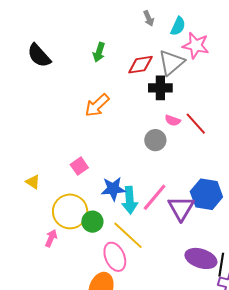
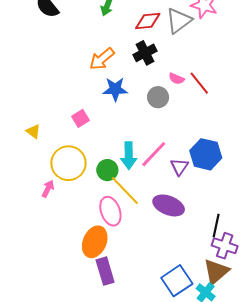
black cross: (160, 88) -> (145, 53), moved, turned -30
blue star: (113, 189) -> (115, 89), moved
purple triangle: (181, 208) -> (179, 167), size x0.7
green circle: (92, 222) -> (107, 170), moved
purple ellipse: (201, 258) -> (169, 205), moved

